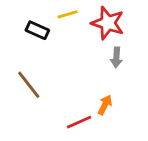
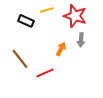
orange arrow: (105, 105) -> (61, 49), moved
red line: (79, 122) -> (45, 73), moved

